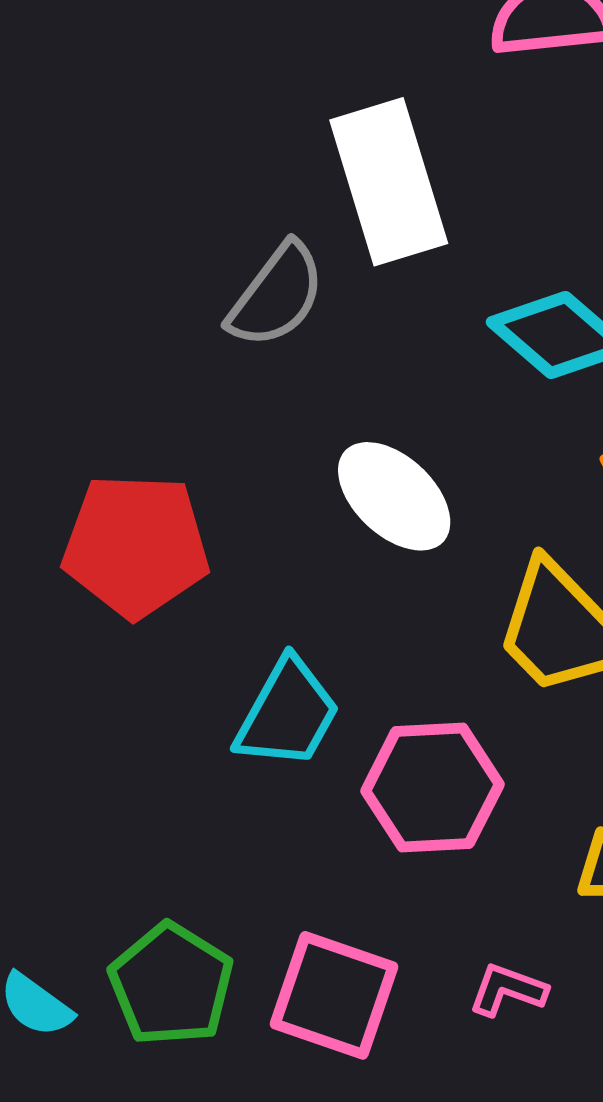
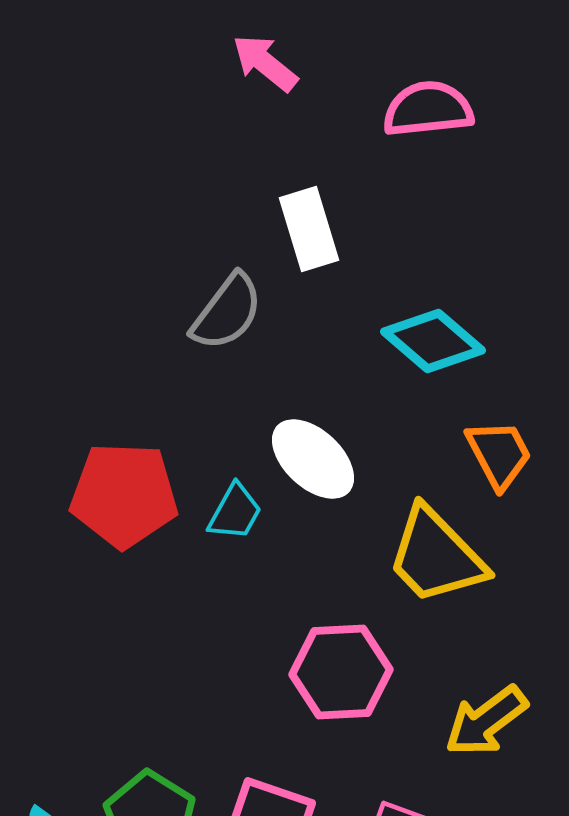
white rectangle: (389, 182) -> (309, 229), size x0.7
cyan trapezoid: (288, 714) -> (235, 512), moved, size x0.7

